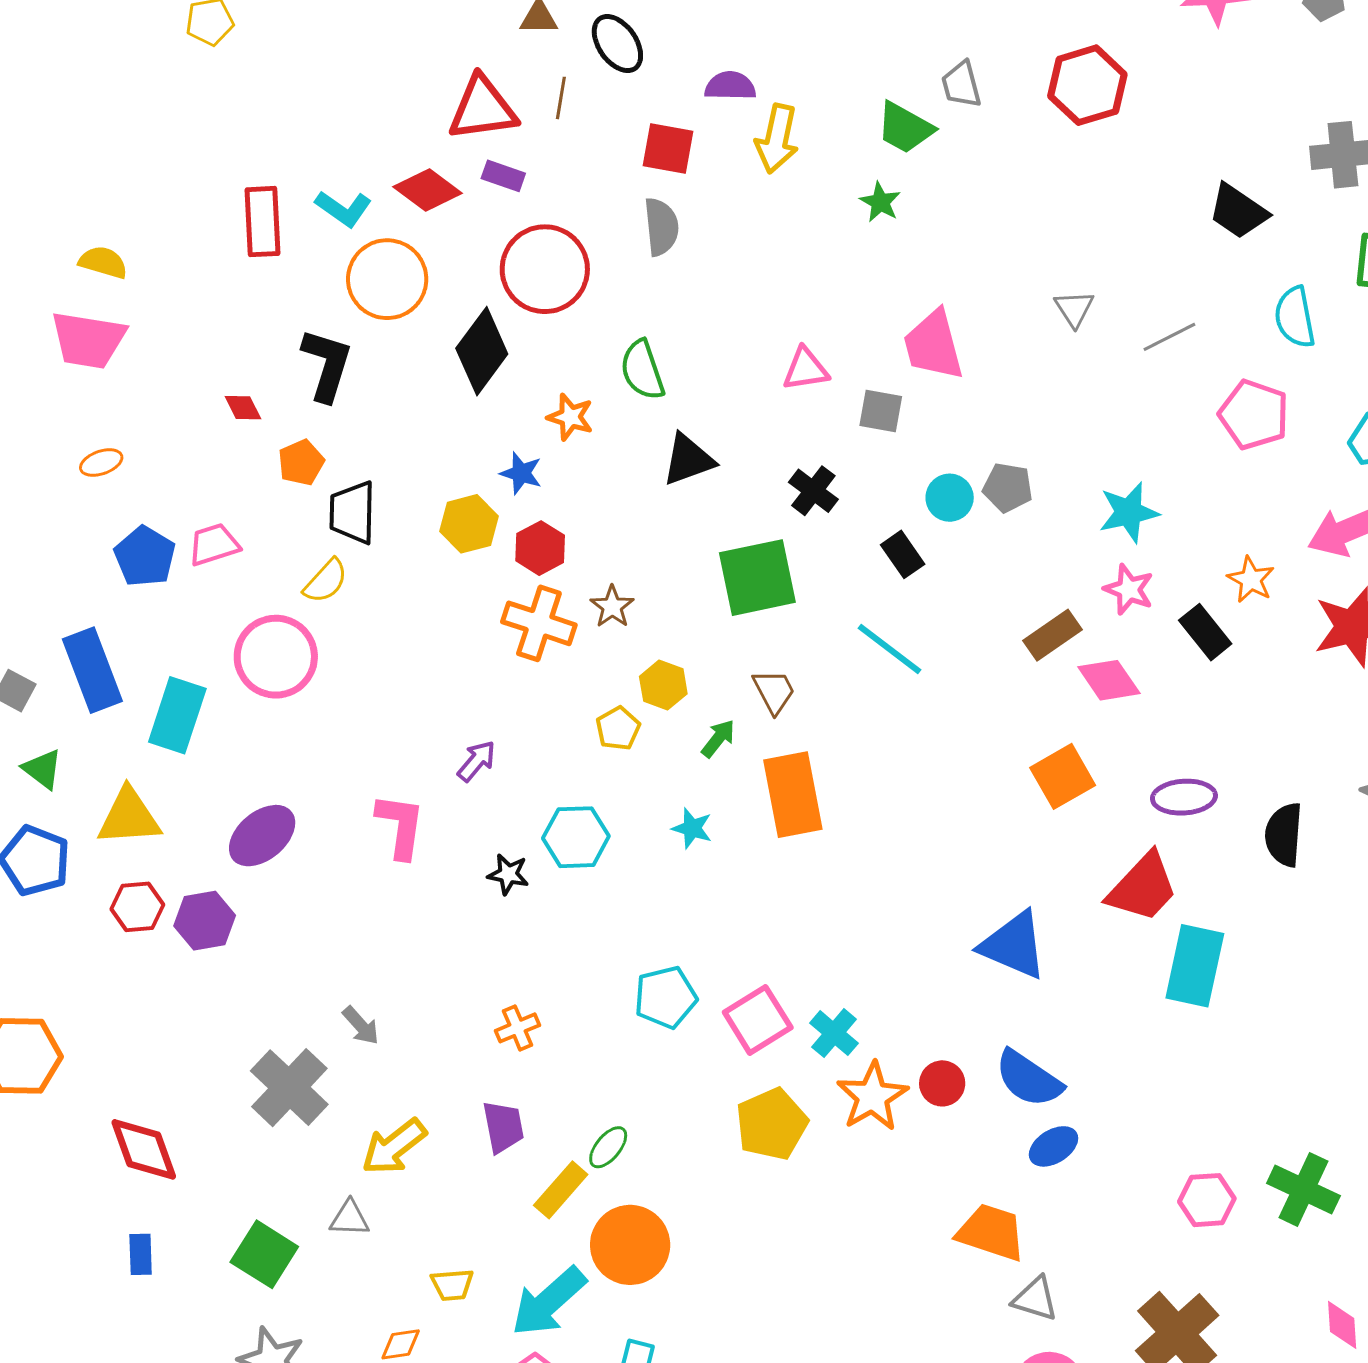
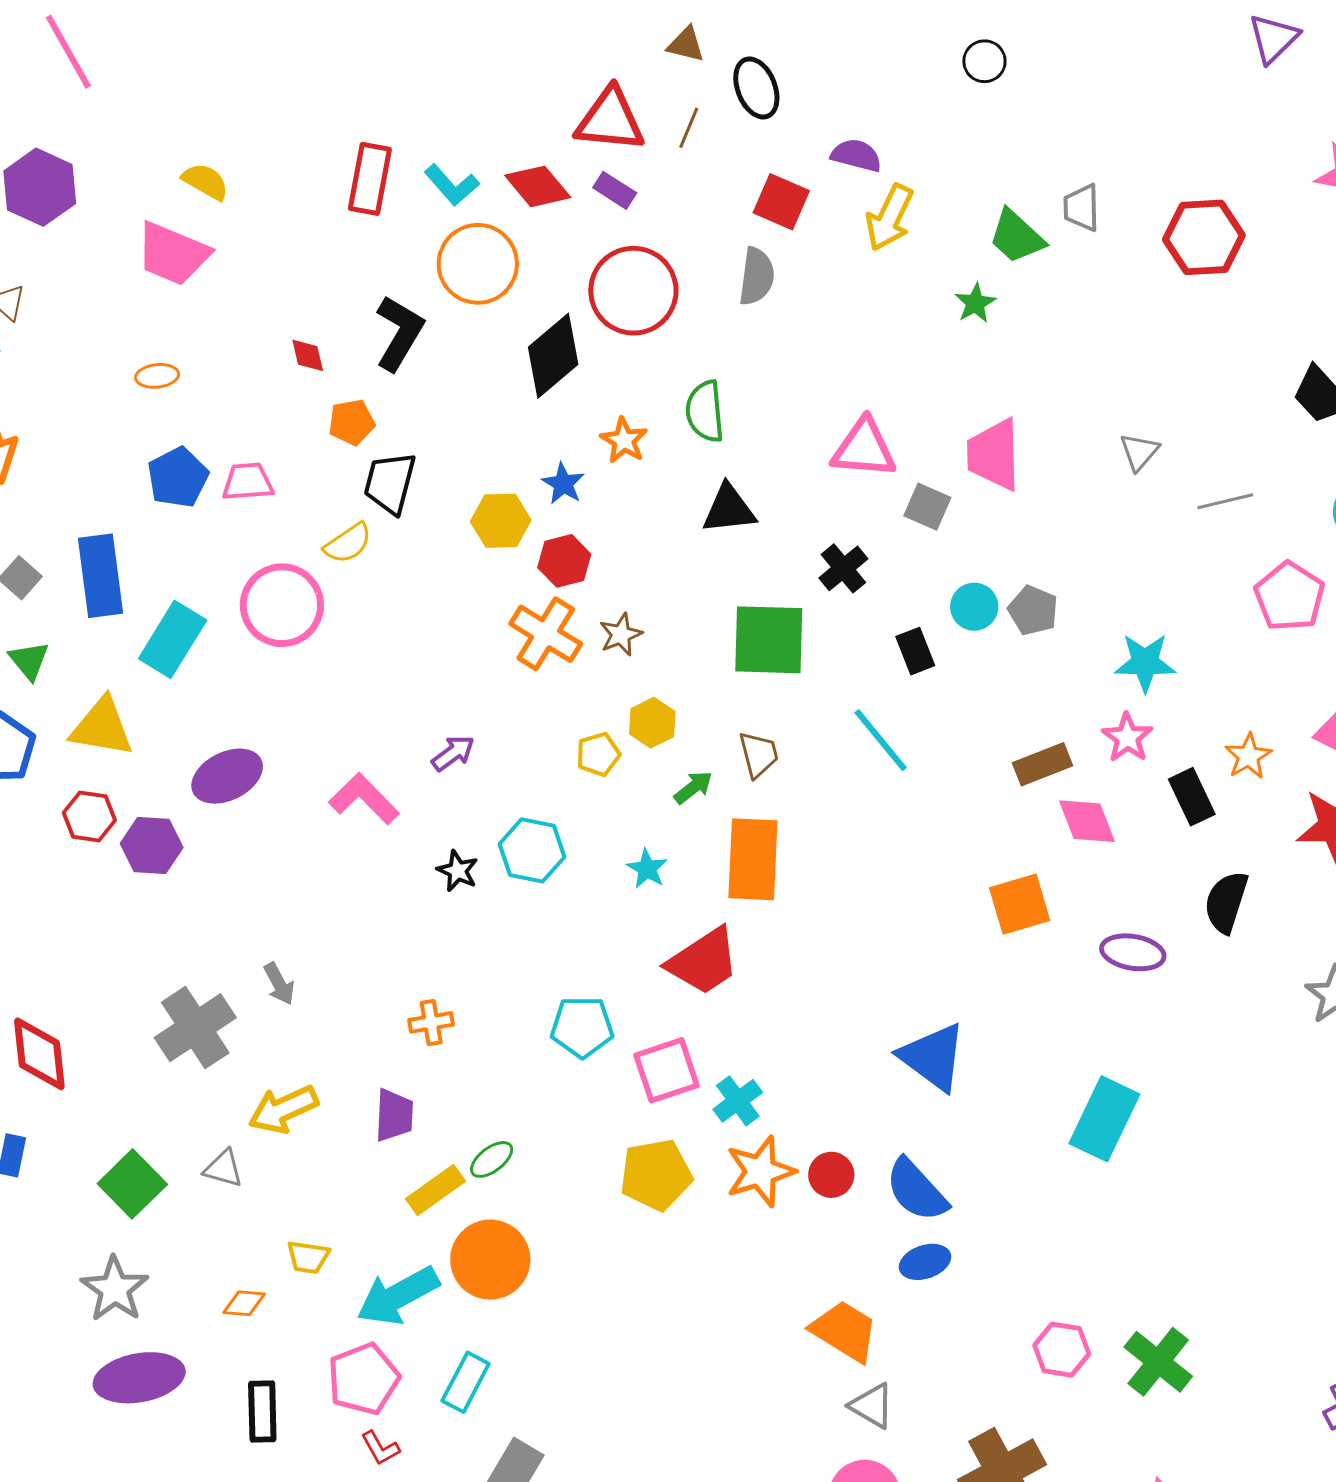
pink triangle: (806, 369) -> (864, 448), size x1.4
pink L-shape: (400, 826) -> (364, 799), turned -66
black semicircle: (1284, 835) -> (1226, 902), moved
red trapezoid: (1143, 887) -> (703, 961), moved

